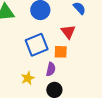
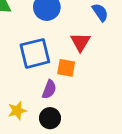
yellow star: (28, 78) -> (17, 111), moved

